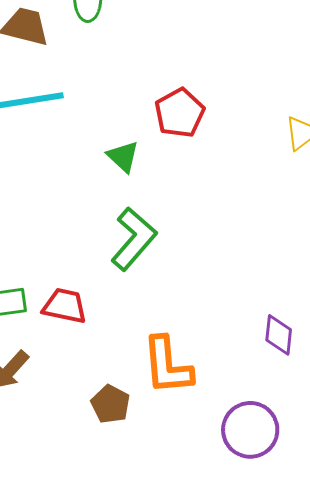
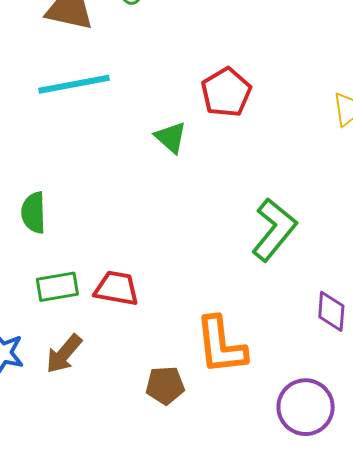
green L-shape: (134, 239) -> (274, 230), moved
brown pentagon: (110, 404) -> (165, 385), turned -30

